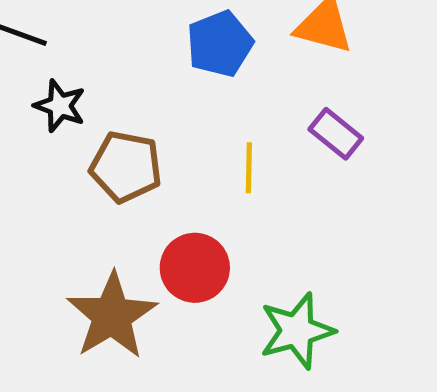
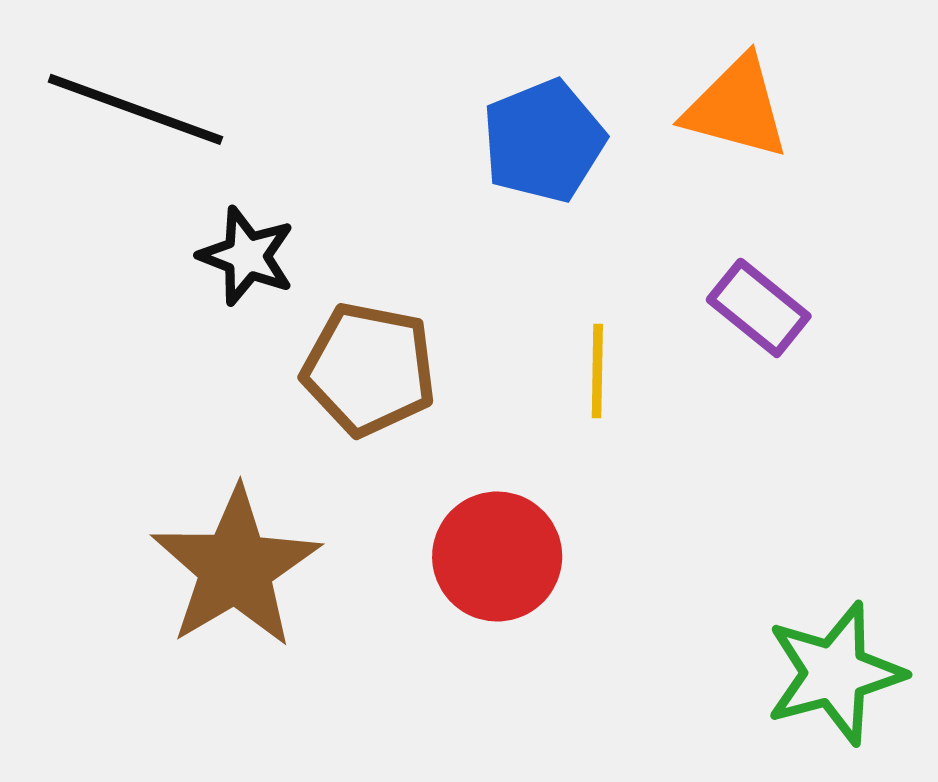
brown star: (112, 316) -> (236, 568), moved
green star: (297, 331) -> (835, 673), moved

